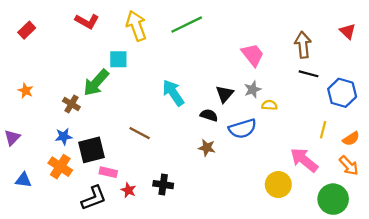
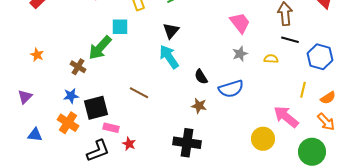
black triangle: (225, 94) -> (171, 31), moved
yellow semicircle: (269, 105) -> (271, 59), moved
black semicircle: (209, 115) -> (201, 77), turned -140
black cross: (163, 185) -> (187, 143), moved, size x1.5

